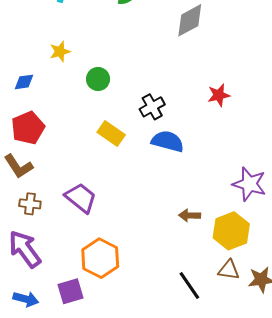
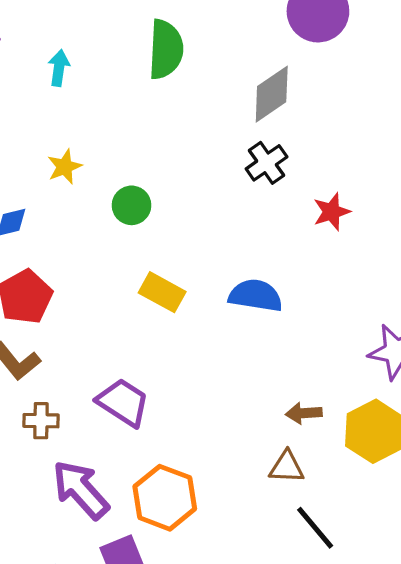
black cross: (152, 107) -> (267, 163), moved
purple arrow: (25, 249) -> (81, 490), moved
brown triangle: (229, 270) -> (287, 467), moved

